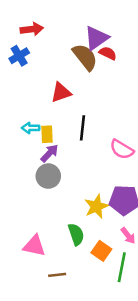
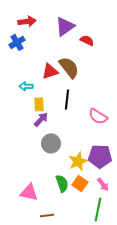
purple triangle: (96, 38) -> (65, 26), moved
brown semicircle: (85, 57) -> (69, 67), moved
cyan arrow: (31, 128) -> (26, 86), moved
gray circle: (48, 176) -> (51, 143), moved
orange square: (101, 251) -> (80, 183), moved

